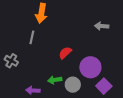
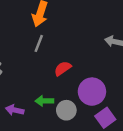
gray line: (32, 37) -> (39, 43), moved

